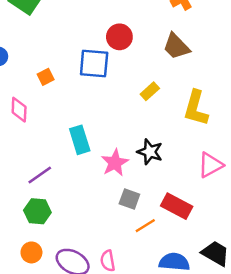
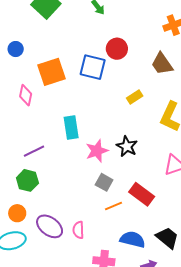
orange square: (46, 77) -> (52, 72), size x2.0

